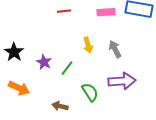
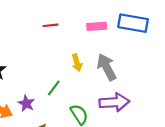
gray arrow: (115, 49) -> (107, 67), size x1.4
purple star: (44, 62) -> (26, 103), moved

